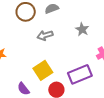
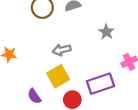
gray arrow: (45, 35) -> (62, 50), moved

